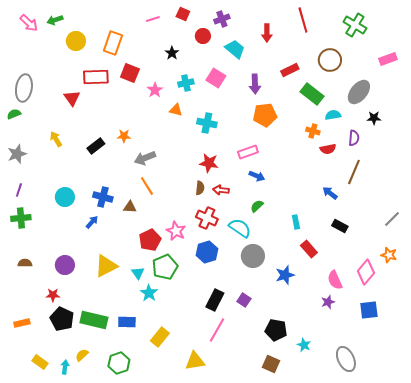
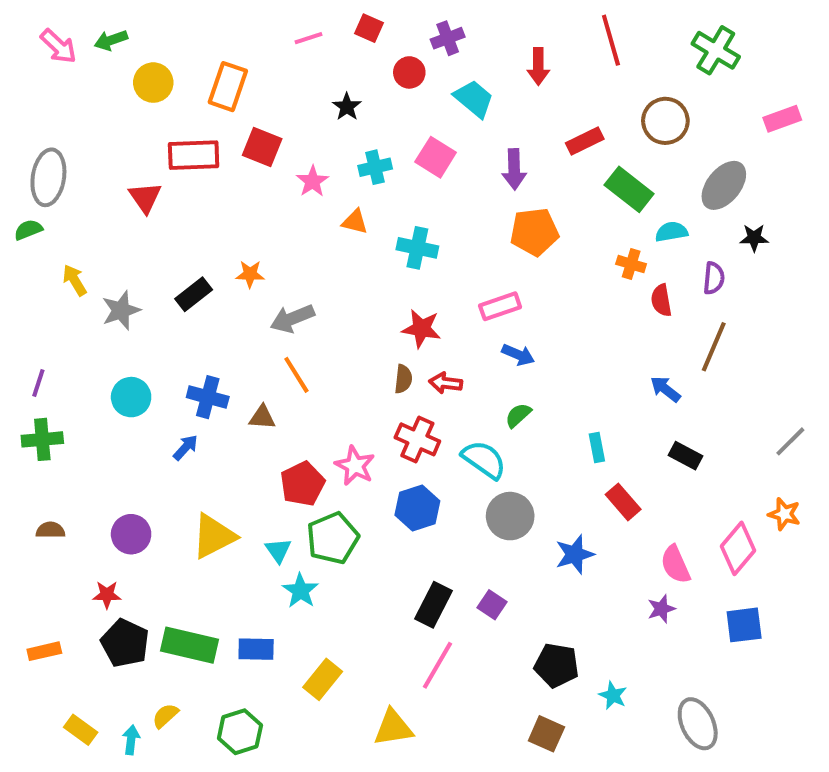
yellow arrow: (56, 139) -> (75, 280), moved
red semicircle: (328, 149) -> (661, 300), turned 91
gray star: (17, 154) -> (121, 310), moved

